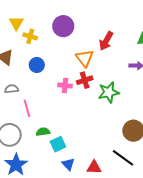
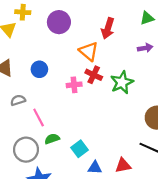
yellow cross: (30, 36) -> (23, 12), moved
red cross: (85, 80) -> (94, 75), turned -35
green semicircle: (43, 132) -> (52, 139), moved
blue triangle: (68, 164) -> (95, 168), turned -32

